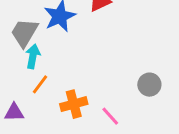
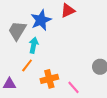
cyan arrow: (33, 56) -> (34, 45), moved

